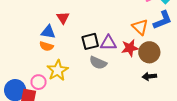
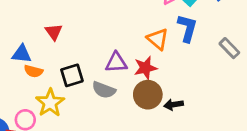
blue L-shape: (163, 20) -> (187, 28), turned -50
blue triangle: (48, 32) -> (22, 54), moved
black square: (90, 41) -> (72, 75), moved
brown circle: (149, 52) -> (148, 95), moved

